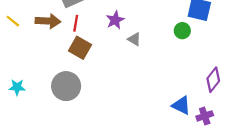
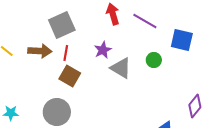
green circle: (182, 31) -> (154, 60), moved
gray triangle: (134, 39) -> (121, 68), size x1.6

